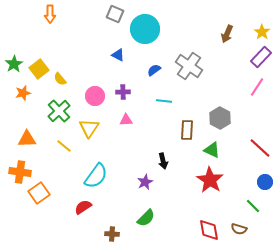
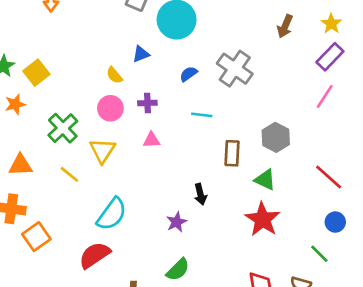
blue triangle: (118, 55) -> (141, 54), turned -48
yellow semicircle: (60, 79) -> (114, 75), moved
red semicircle: (83, 207) -> (95, 255), size x1.4

